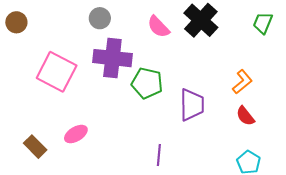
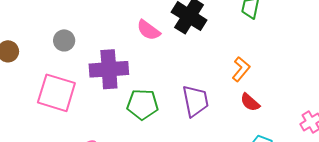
gray circle: (100, 18) -> (64, 40), moved
green pentagon: (147, 83) -> (142, 104), moved

